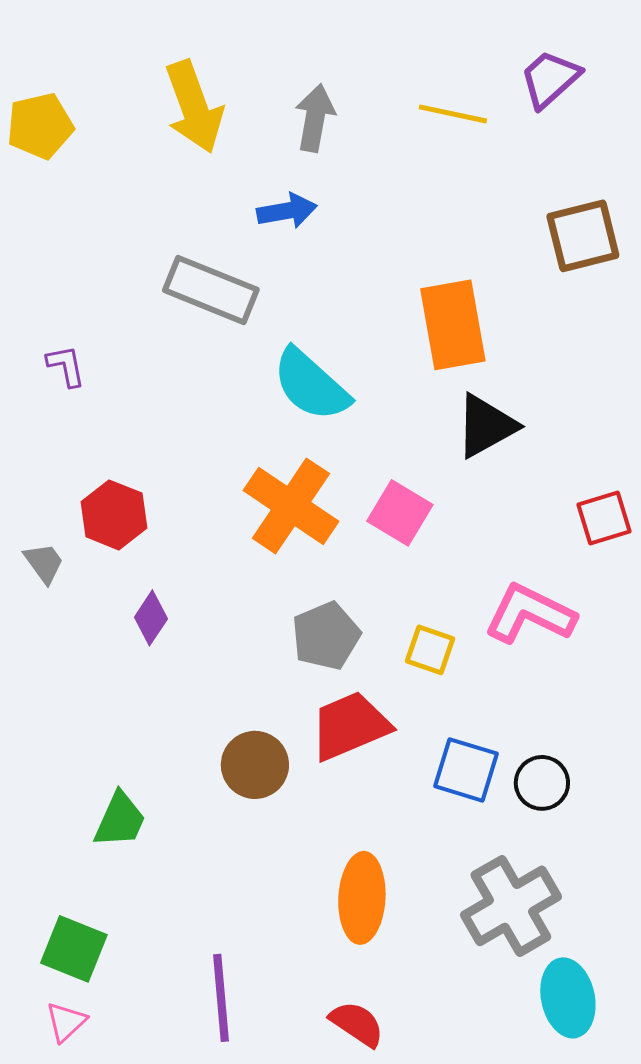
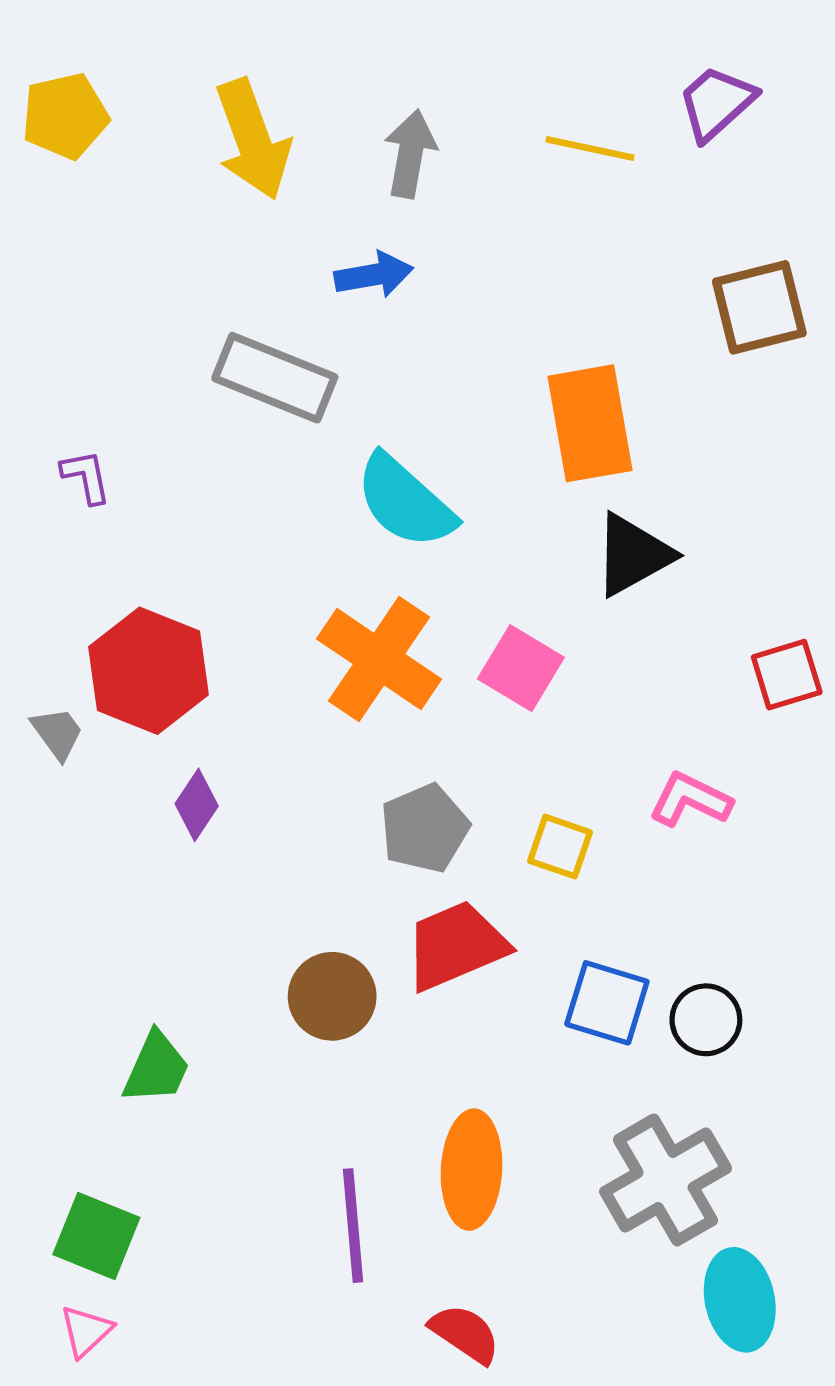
yellow pentagon: (40, 126) -> (65, 116), moved
red hexagon: (114, 515) -> (148, 671), size x1.4
pink L-shape: (530, 614) -> (690, 800), size x0.7
purple line: (221, 998) -> (353, 1226), moved

